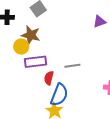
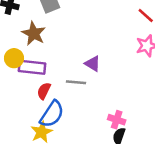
purple triangle: (100, 22) -> (93, 64), moved, turned 40
yellow circle: (21, 47) -> (14, 58), moved

